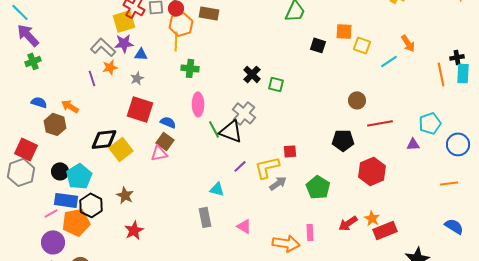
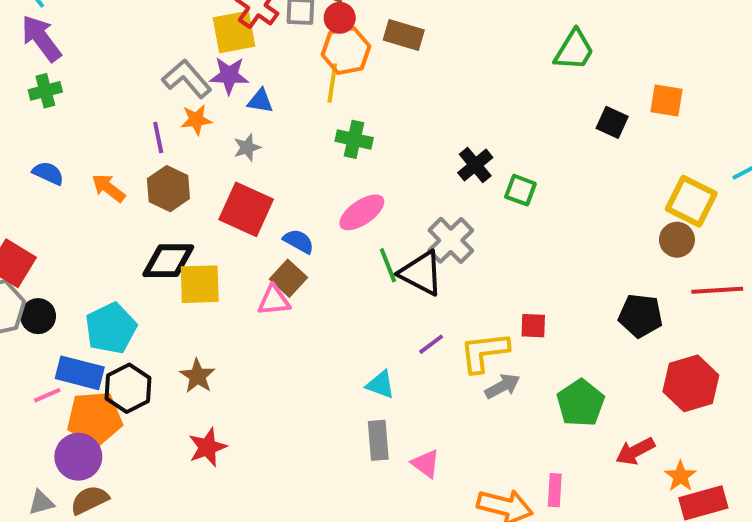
yellow square: (362, 45) -> (691, 201), moved, size x1.4
pink ellipse: (198, 104) -> (362, 212), turned 50
brown hexagon: (55, 124) -> (168, 189), moved
yellow square: (121, 149) -> (200, 284), turned 30
black circle: (60, 171) -> (38, 316), moved
gray rectangle: (205, 217) -> (378, 440), moved
red arrow: (348, 223) -> (635, 451), moved
purple circle: (53, 242) -> (78, 457), moved

